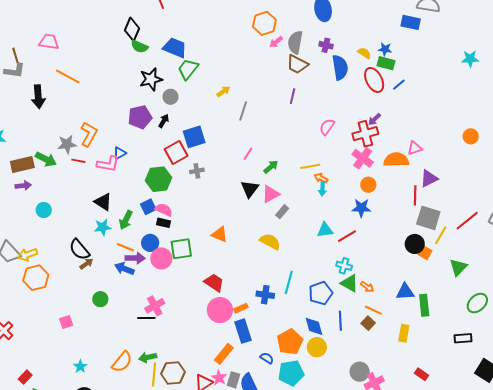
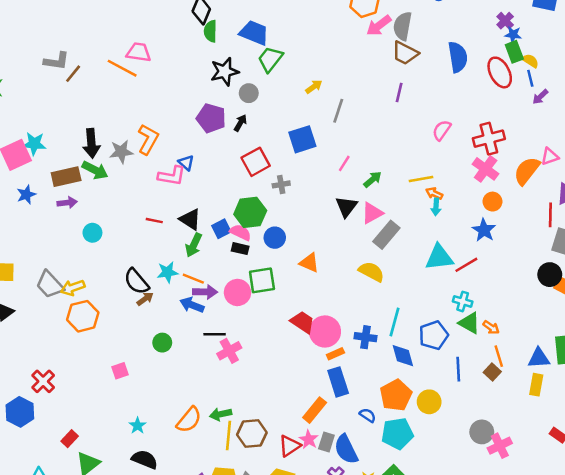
pink trapezoid: (49, 42) -> (139, 52), moved
pink arrow: (276, 42) -> (379, 26), size x1.5
purple cross: (326, 45) -> (505, 21), moved, turned 32
green semicircle: (139, 47) -> (210, 31), turned 66
yellow semicircle: (364, 53) -> (530, 61), moved
brown line: (15, 55) -> (73, 74), moved, turned 56
green rectangle: (386, 63) -> (514, 52), turned 54
blue line: (399, 85) -> (530, 78), turned -64
black arrow: (38, 97) -> (91, 143), moved
purple pentagon: (140, 117) -> (211, 118), turned 30
purple arrow: (374, 119) -> (540, 97), moved
blue square: (194, 137) -> (302, 139), moved
blue triangle: (120, 153) -> (186, 163), turned -48
orange semicircle: (396, 160) -> (527, 171), turned -50
red line: (78, 161) -> (154, 221), moved
green hexagon: (159, 179) -> (250, 212), moved
black triangle: (103, 202) -> (190, 219), moved
blue star: (361, 208) -> (484, 230), turned 30
gray rectangle: (282, 212) -> (386, 235), size x1.6
cyan star: (103, 227) -> (168, 272), moved
cyan triangle: (325, 230) -> (439, 257), size x1.4
blue circle: (150, 243) -> (275, 238), moved
blue triangle: (405, 292) -> (539, 358), moved
pink circle: (220, 310) -> (325, 332), moved
orange line: (373, 310) -> (499, 356), turned 48
black line: (146, 318) -> (215, 334), moved
blue diamond: (314, 326) -> (403, 356), moved

